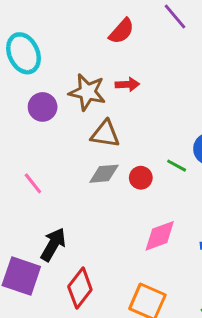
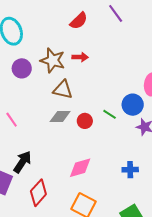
pink diamond: (160, 236) -> (80, 168), moved

